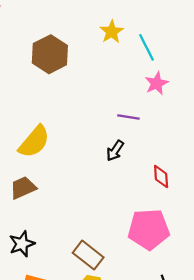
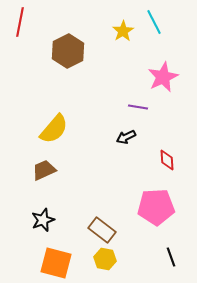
cyan line: (146, 47) -> (154, 22), moved
pink star: (157, 83) -> (163, 77), size x1.4
black arrow: (115, 151) -> (126, 137), turned 30

